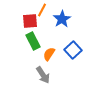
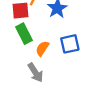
blue square: (73, 50) -> (70, 44), turned 30

